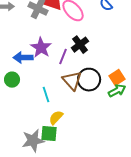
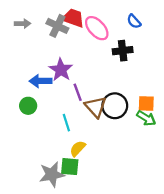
black cross: (80, 45) -> (123, 51), moved, turned 30
purple line: (63, 57) -> (78, 92), moved, turned -42
orange square: (117, 78) -> (146, 104), turned 35
green arrow: (117, 91) -> (146, 118), turned 60

